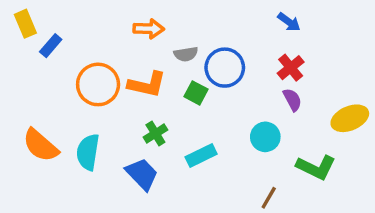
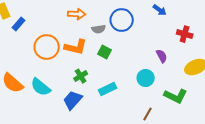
blue circle: (225, 68) -> (122, 20), moved
red cross: (291, 68) -> (185, 34), moved, turned -35
cyan semicircle: (88, 152) -> (41, 87), turned -60
blue trapezoid: (142, 174) -> (73, 100), turned -95

